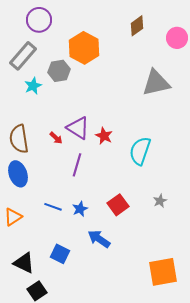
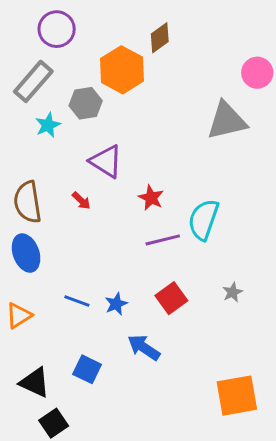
brown diamond: (137, 26) -> (160, 38), moved
pink circle: (177, 38) -> (257, 73), moved
purple triangle: (78, 128) -> (106, 161), moved
purple line: (77, 165) -> (163, 240), moved, turned 60

